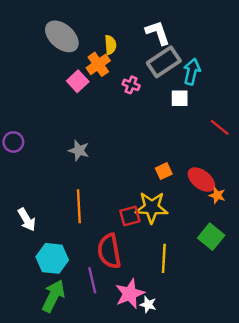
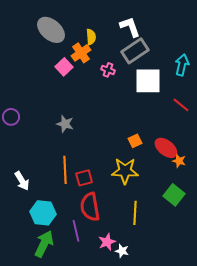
cyan arrow: (192, 72) -> (182, 65), moved
white square: (180, 98) -> (148, 81), size x1.8
red square: (130, 216) -> (84, 178), moved
pink star: (130, 294) -> (107, 242), size x0.7

